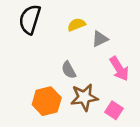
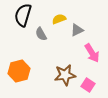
gray semicircle: (69, 70) -> (41, 34), moved
orange hexagon: (47, 101) -> (19, 71), moved

